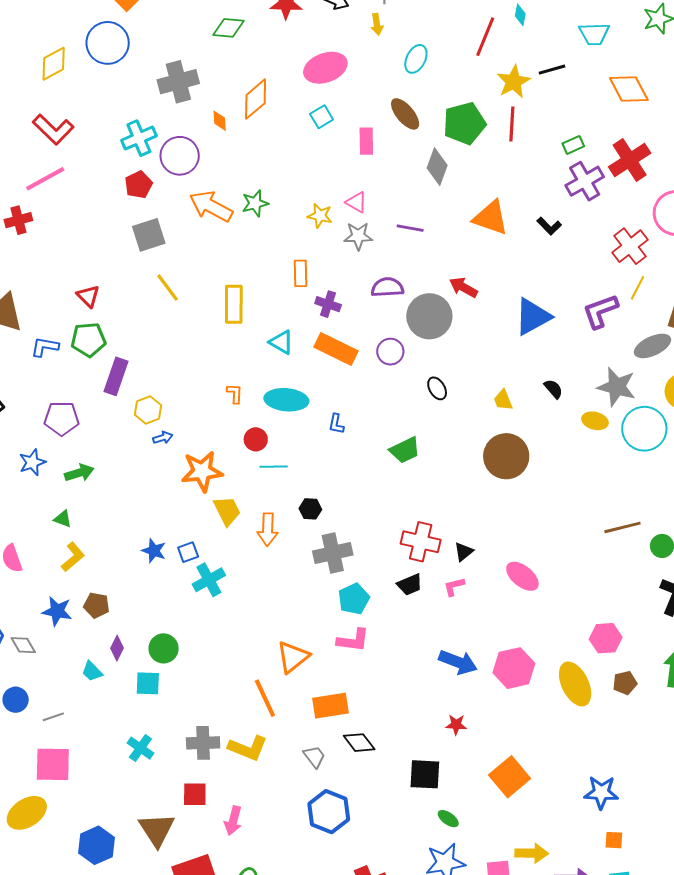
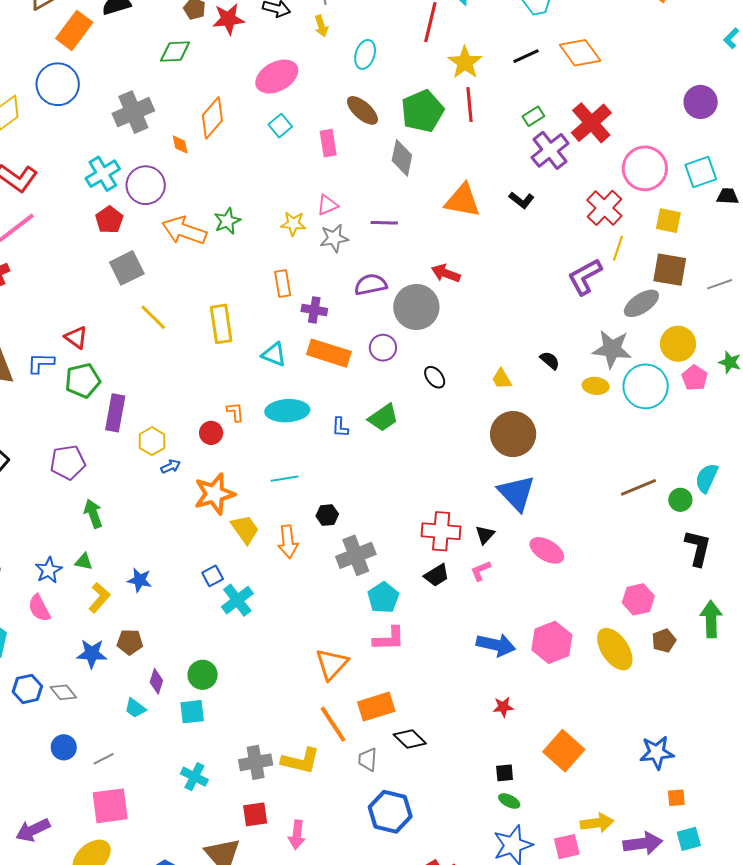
black line: (552, 70) -> (526, 56), moved
pink triangle: (356, 202) -> (327, 205), turned -45
blue triangle: (533, 317) -> (516, 493), moved, turned -36
blue L-shape: (45, 347) -> (41, 363), moved
red circle: (256, 439) -> (211, 433), moved
green trapezoid: (405, 450) -> (383, 418), moved
blue star: (32, 462) -> (49, 570), moved
green arrow: (79, 473) -> (93, 514), turned -84
blue star: (154, 551) -> (140, 580), moved
orange line: (265, 698) -> (333, 724), moved
gray trapezoid: (314, 757) -> (368, 760), turned -130
black square: (425, 774) -> (505, 773), moved, size x0.6

